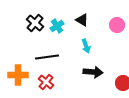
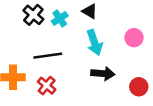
pink circle: (117, 25) -> (134, 38), moved
cyan arrow: (86, 46) -> (94, 42), size x1.5

